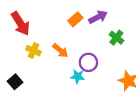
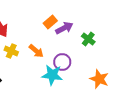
purple arrow: (98, 17) -> (64, 28), moved
cyan star: (78, 76) -> (52, 75), size x1.5

